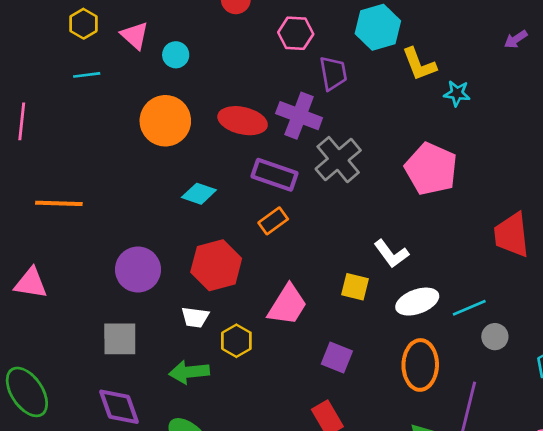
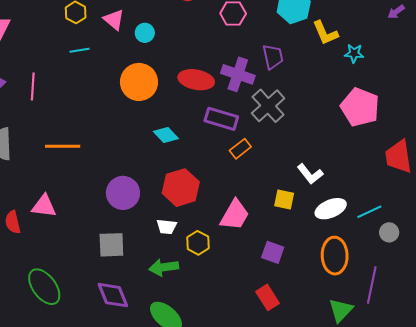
purple trapezoid: (333, 73) -> (273, 57), moved
pink pentagon: (431, 169) -> (360, 107), moved
cyan diamond: (199, 194) -> (166, 135), turned 30
orange rectangle: (273, 221) -> (240, 149), moved

